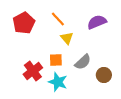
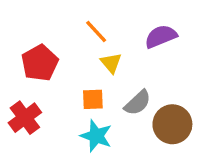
red pentagon: (24, 23) -> (40, 63), moved
red cross: (33, 71) -> (25, 118), moved
brown circle: (104, 75) -> (172, 124), size x1.5

